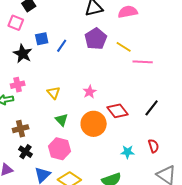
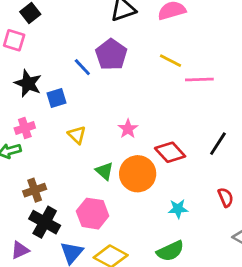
blue square: (42, 39) -> (56, 98), moved
purple pentagon: (96, 39) -> (111, 54), moved
blue line: (62, 46) -> (82, 67), turned -72
green triangle: (62, 120) -> (104, 171), moved
black cross: (25, 152) -> (45, 222), size x1.5
cyan star: (127, 152) -> (178, 209), moved

